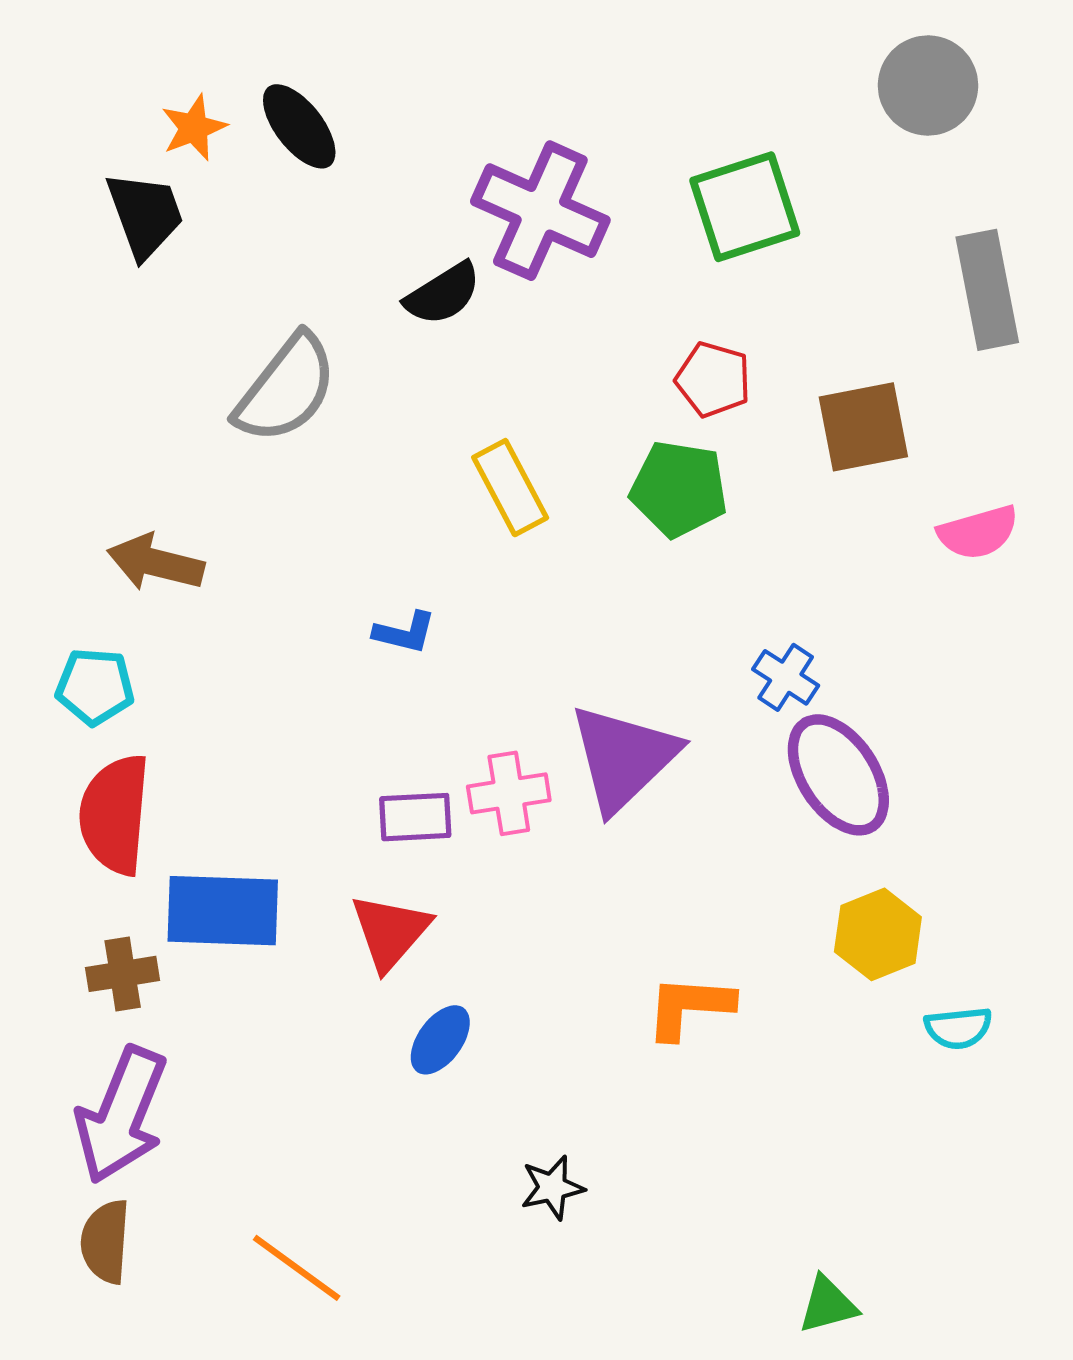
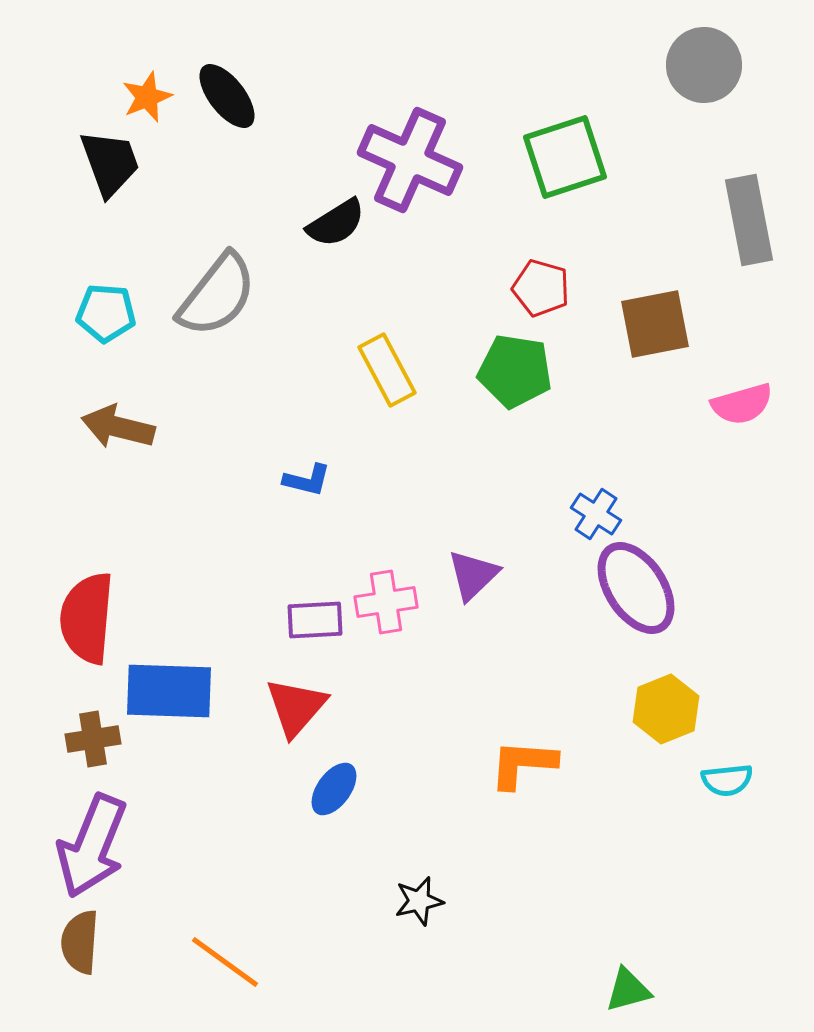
cyan pentagon: (95, 687) -> (106, 313), moved
purple triangle: (624, 758) -> (473, 575), size x0.6

